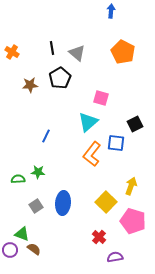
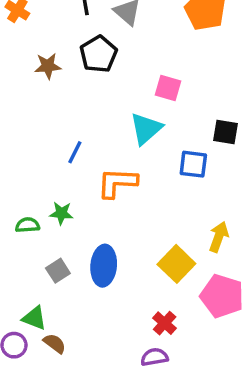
black square: (135, 124) -> (225, 132), turned 35
orange L-shape: (92, 154) -> (117, 183), moved, turned 55
purple semicircle: (115, 257) -> (154, 357), moved

